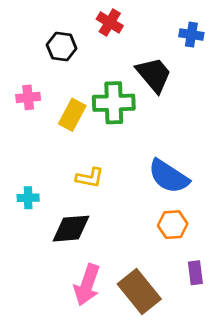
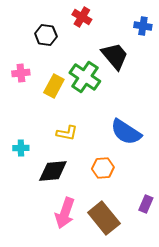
green cross: (114, 103) -> (85, 77), turned 36
orange hexagon: (173, 225) -> (103, 168), moved
purple rectangle: (195, 273) -> (146, 204), turned 30

